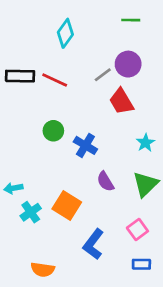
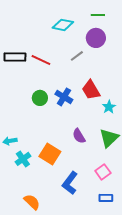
cyan diamond: (65, 33) -> (63, 25), moved, turned 65
purple circle: (128, 64) -> (96, 38), moved
red trapezoid: (121, 101) -> (91, 90), moved
blue cross: (85, 145) -> (64, 97), moved
orange semicircle: (43, 270) -> (32, 202), turned -144

